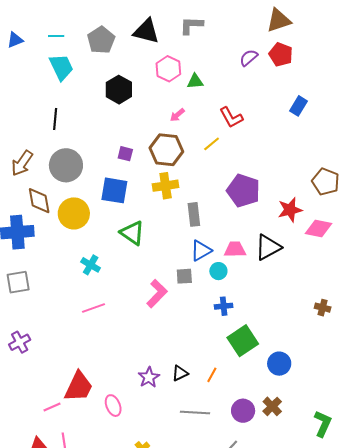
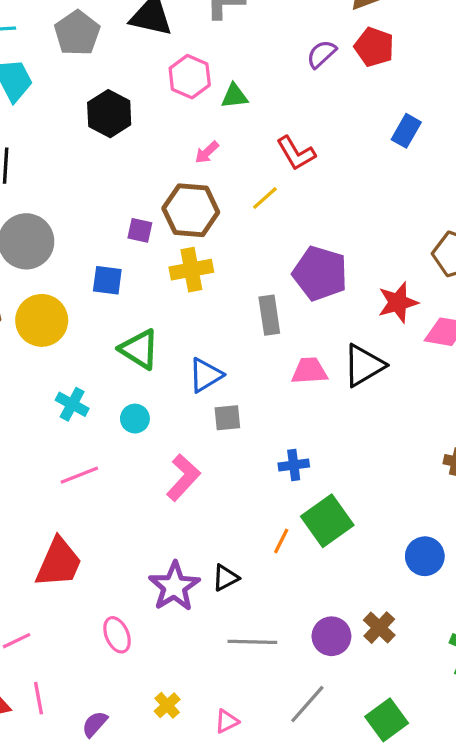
purple square: (125, 154) -> (140, 230), moved
blue square: (114, 190) -> (107, 280), size x0.7
gray rectangle: (194, 214) -> (269, 315), moved
blue triangle: (201, 251) -> (205, 375), moved
cyan circle: (218, 271) -> (135, 419), moved
pink L-shape: (157, 294) -> (183, 478), moved
blue circle: (279, 364) -> (425, 556), moved
orange line: (212, 375) -> (281, 541), moved
purple star: (149, 377) -> (174, 586), size x1.4
red trapezoid: (79, 387) -> (59, 563), moved

